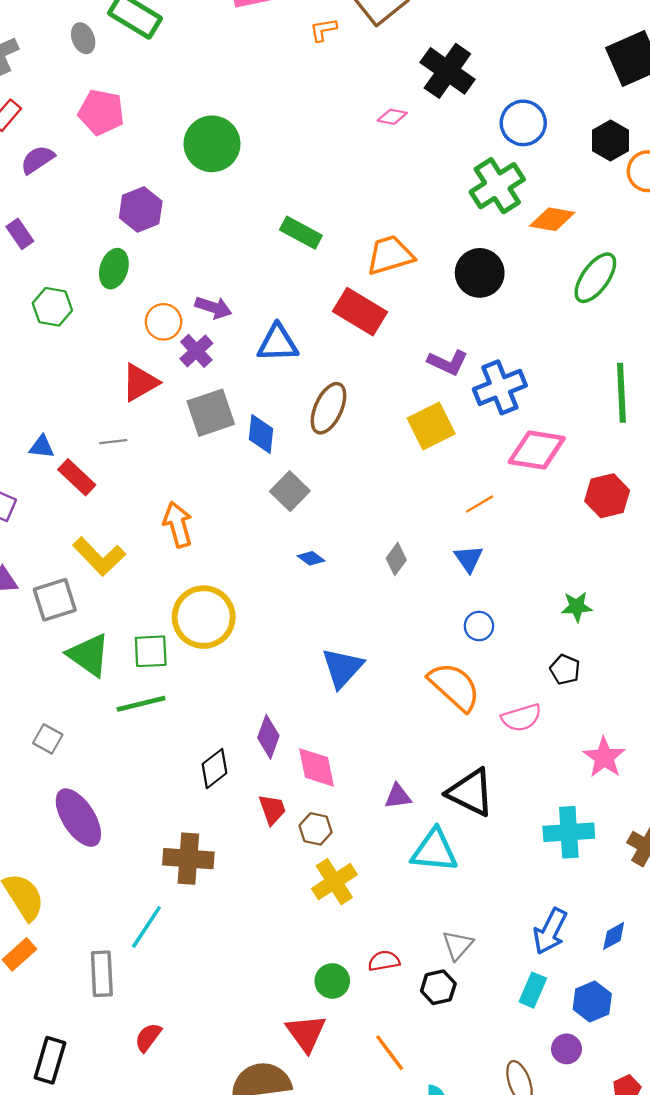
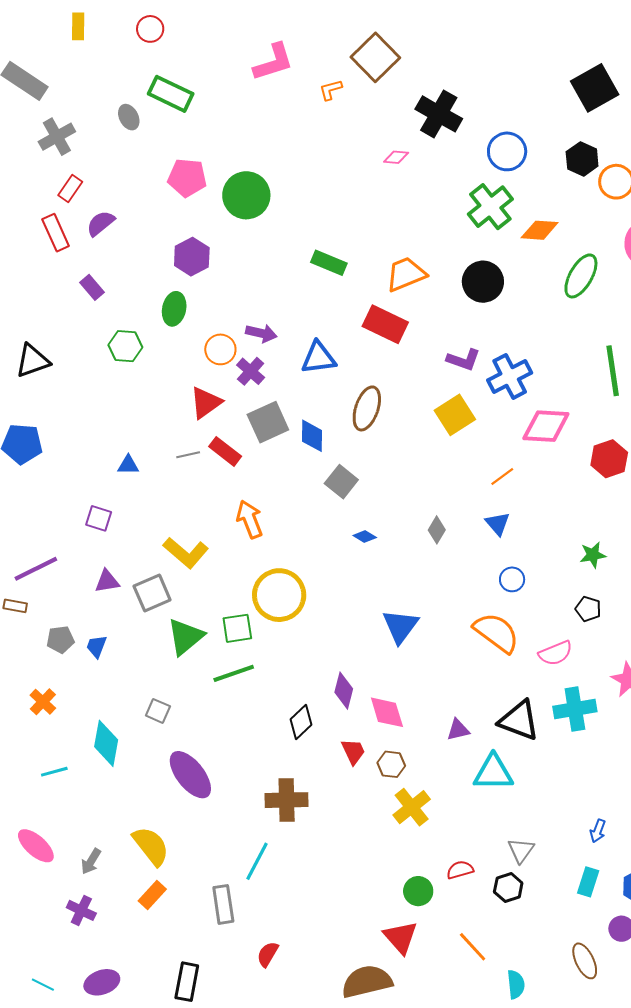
pink pentagon: (101, 112) -> (187, 178), moved
red rectangle: (77, 477) -> (225, 451), moved
green triangle: (89, 655) -> (185, 637), turned 51
cyan cross: (569, 832) -> (575, 709), moved
blue arrow: (550, 931) -> (598, 831), size x0.6

